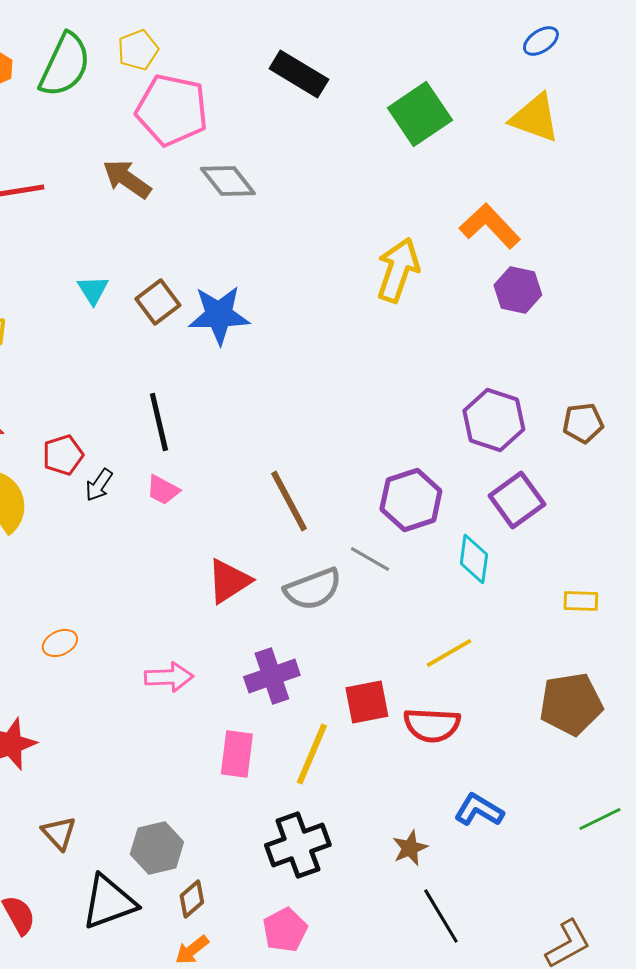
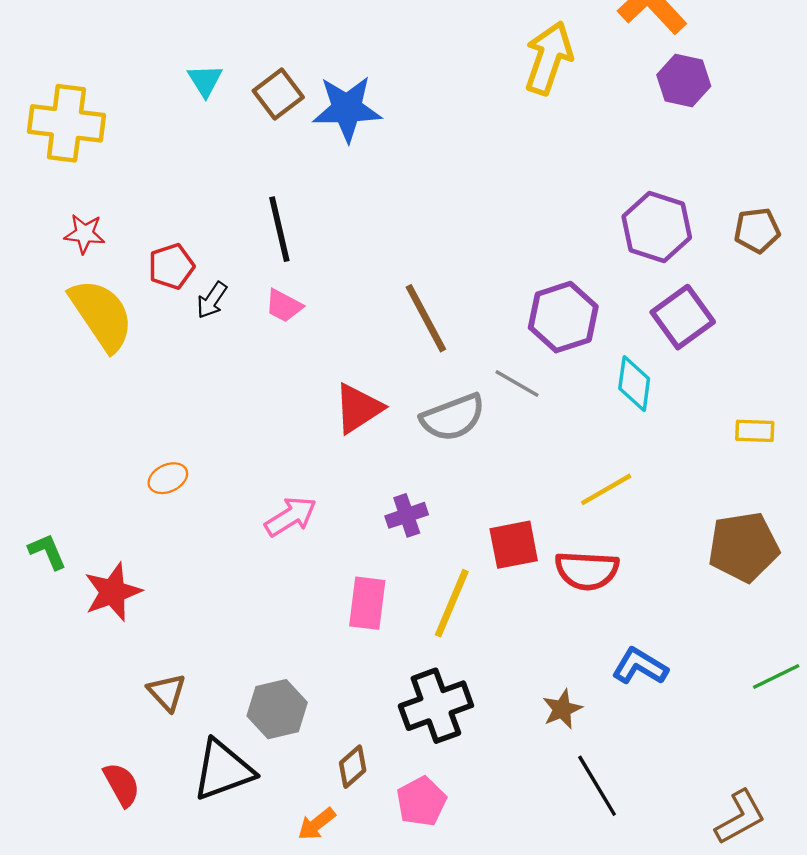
purple cross: (272, 676) -> (407, 515), size x0.7
pink arrow: (169, 677) -> (291, 516), turned -30
brown diamond: (192, 899) -> (353, 767), moved

